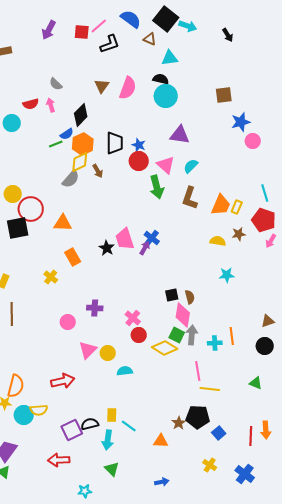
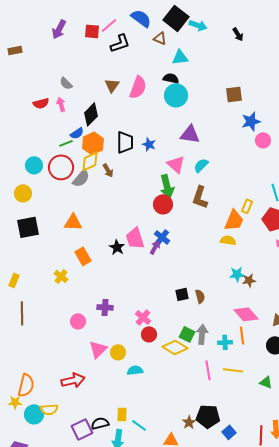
cyan circle: (12, 123) -> (34, 165), moved
red circle: (139, 161) -> (163, 204), moved
orange trapezoid: (221, 205) -> (234, 220), moved
red circle: (31, 209) -> (61, 167), moved
brown star: (239, 234) -> (249, 280), moved
pink diamond: (183, 315) -> (246, 314), moved, turned -50
yellow line: (210, 389) -> (233, 370), moved

